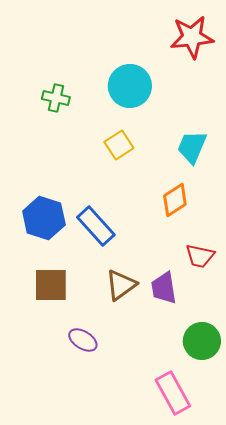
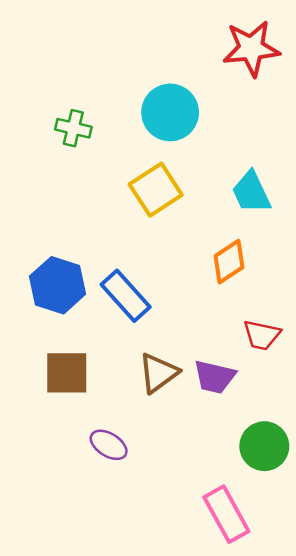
yellow square: (119, 145) -> (156, 190), size x1.4
cyan trapezoid: (192, 147) -> (251, 192), turned -48
purple trapezoid: (164, 288) -> (215, 377), turned -68

